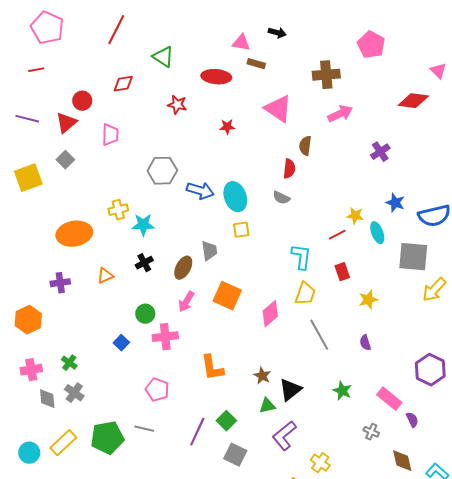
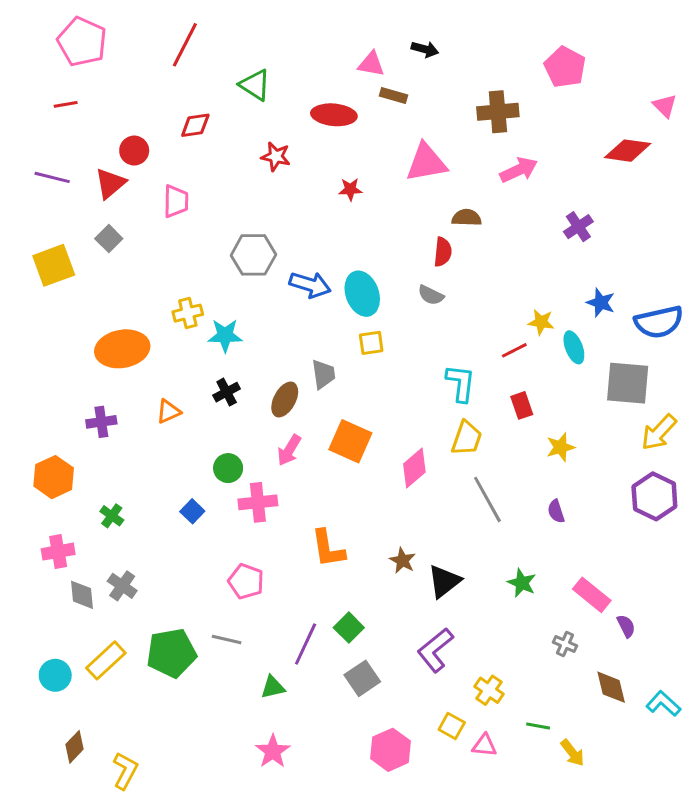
pink triangle: (278, 109) -> (426, 162), turned -44
brown semicircle: (305, 146) -> (467, 218), turned 84
green cross: (69, 363) -> (112, 516), moved
purple hexagon: (430, 370) -> (654, 496), moved
green triangle: (267, 406) -> (273, 687), moved
gray square: (235, 455) -> (362, 678), turned 30

